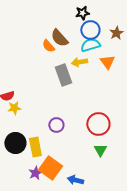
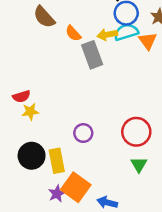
brown semicircle: (59, 38) -> (44, 17), moved
yellow arrow: (79, 62) -> (107, 35), moved
orange triangle: (107, 62) -> (148, 41), moved
gray rectangle: (63, 75) -> (92, 55), moved

